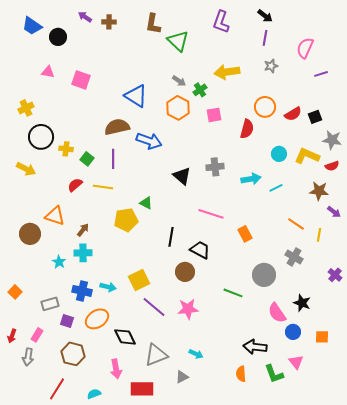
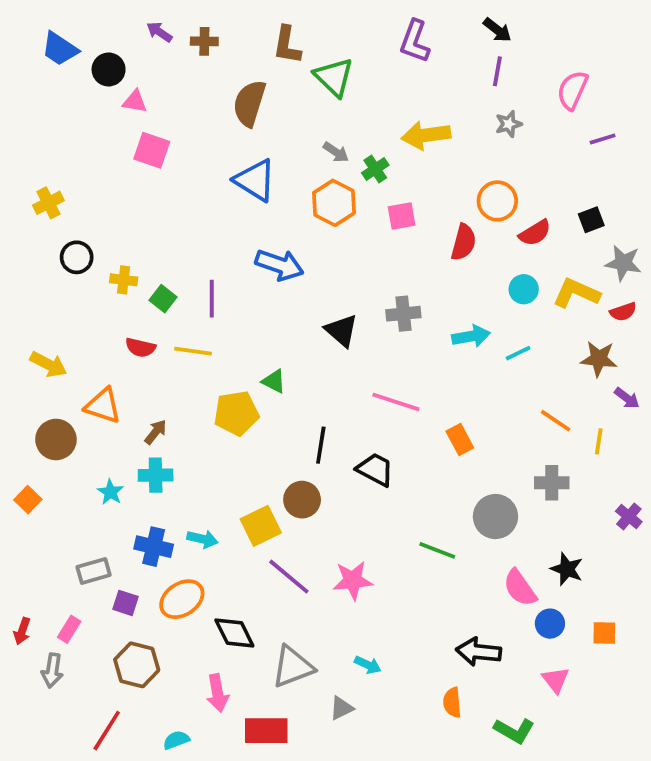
pink triangle: (48, 72) -> (135, 101), moved
red semicircle: (293, 114) -> (535, 233), moved
brown semicircle: (117, 127) -> (249, 103), moved, turned -60
black circle: (41, 137) -> (77, 257), size x0.7
yellow arrow: (26, 169) -> (48, 364), moved
red semicircle: (75, 185) -> (140, 347), turned -126
gray cross: (294, 257) -> (552, 483), turned -30
brown circle: (185, 272) -> (302, 500), moved
orange square: (15, 292) -> (28, 500), moved
green L-shape: (274, 374) -> (514, 731), moved, turned -40

